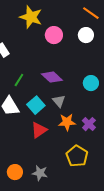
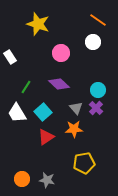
pink circle: (54, 35) -> (61, 53), moved
gray triangle: (59, 101) -> (76, 108), moved
purple cross: (89, 124) -> (96, 108), moved
yellow pentagon: (77, 156) -> (84, 163), turned 30

